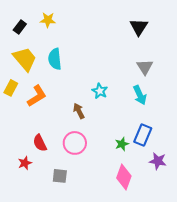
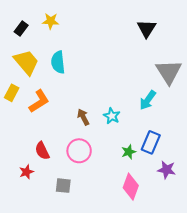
gray triangle: (145, 67) -> (169, 72), moved, size x1.5
cyan star: (100, 91) -> (112, 116), moved
cyan arrow: (140, 95) -> (148, 100), turned 60

